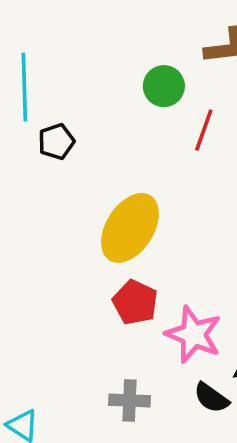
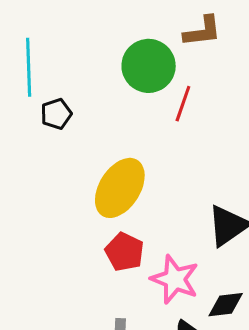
green circle: (164, 86) -> (149, 66), size x1.5

